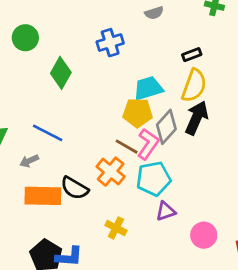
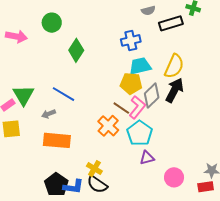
blue cross: (110, 43) -> (131, 40), moved
black rectangle: (192, 55) -> (171, 23), moved, size x1.6
cyan pentagon: (154, 179) -> (140, 133), turned -30
black semicircle: (75, 188) -> (97, 184), moved
yellow cross: (116, 228) -> (94, 169), moved

